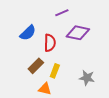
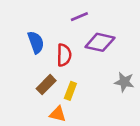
blue semicircle: (28, 33) -> (36, 42), turned -66
gray star: (87, 78) -> (124, 82), moved

